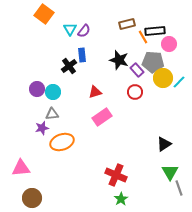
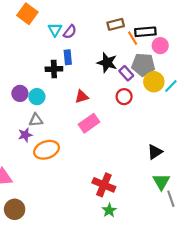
black cross: (69, 66) -> (54, 69), turned 35

